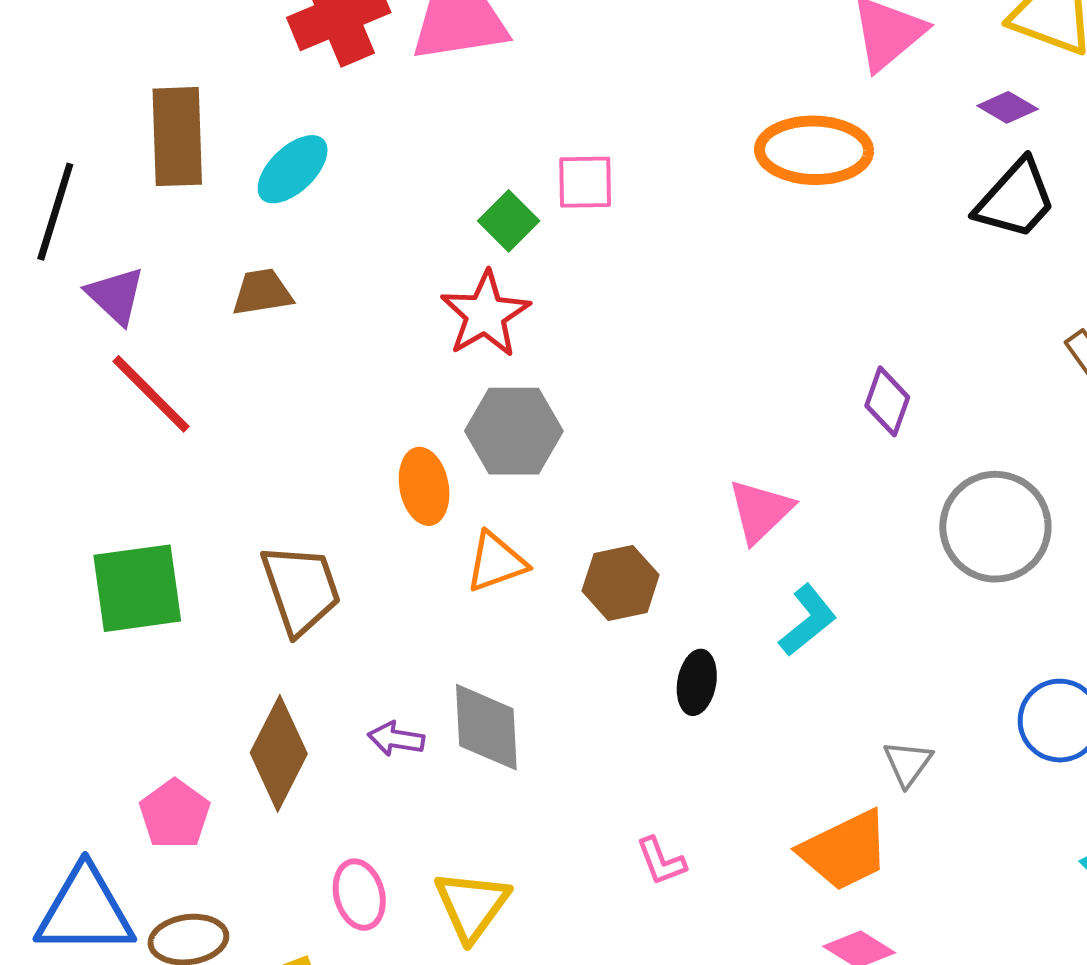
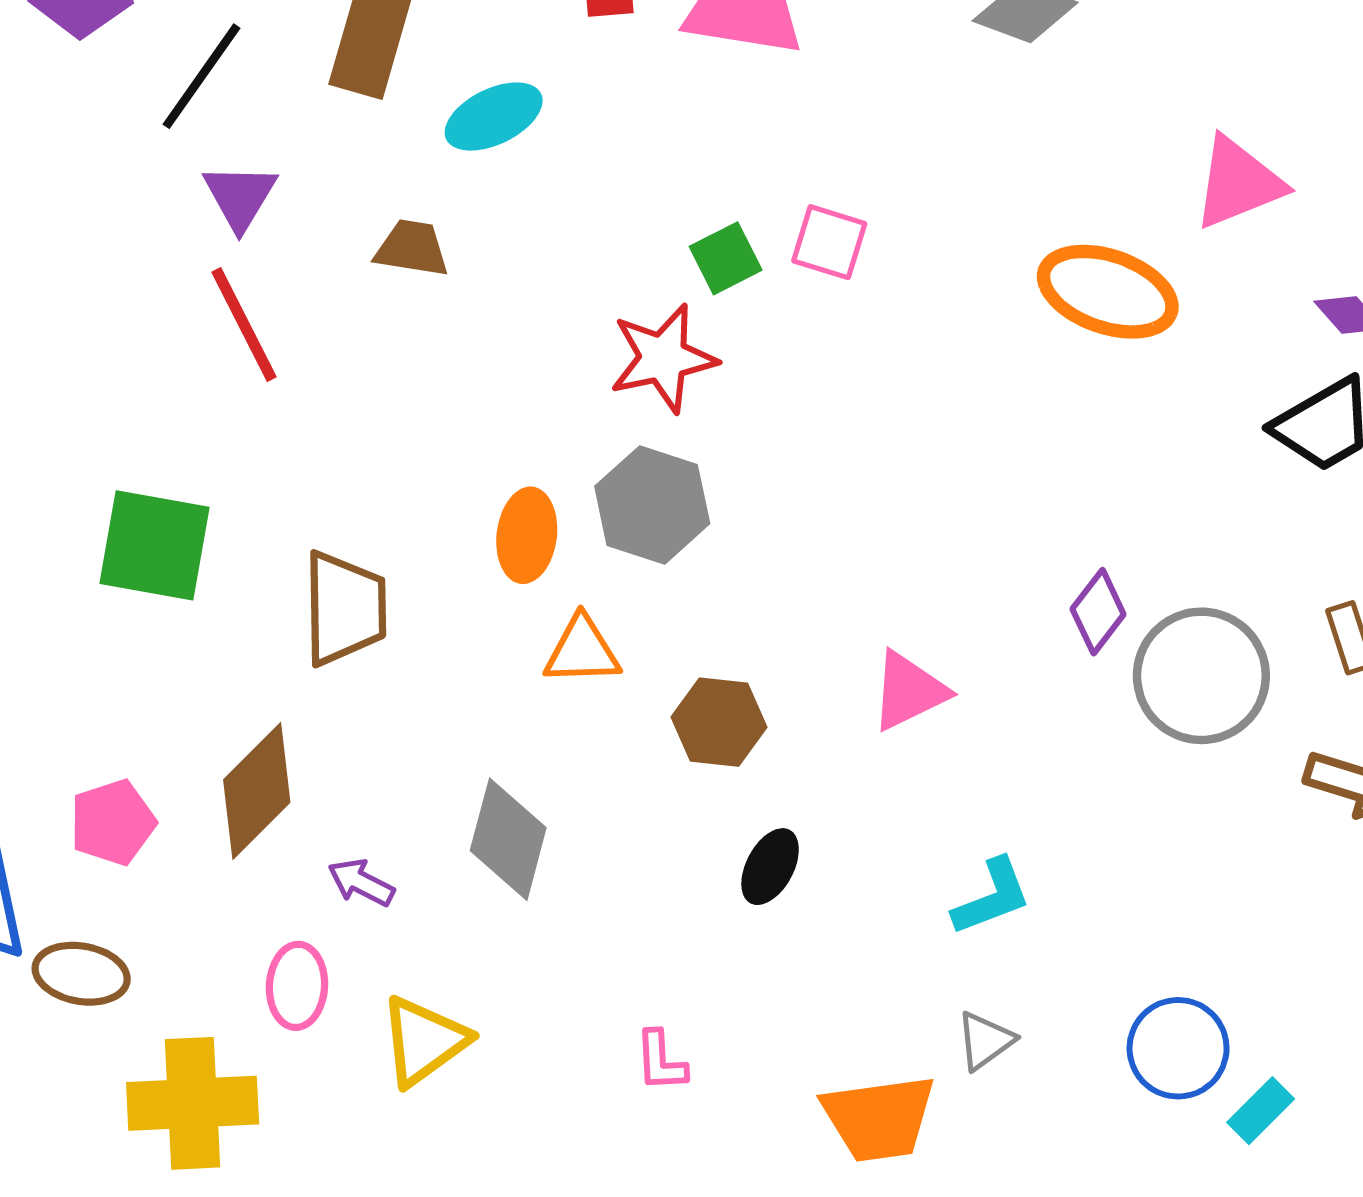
gray circle: (995, 527) -> (1201, 676), moved
cyan L-shape: (808, 620) -> (992, 897), moved
purple arrow: (396, 739) -> (361, 883), moved

